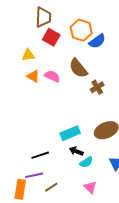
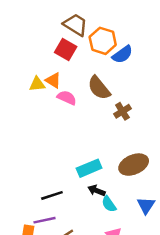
brown trapezoid: (43, 17) -> (75, 25), moved, turned -60
yellow triangle: (28, 55) -> (37, 84), moved
orange triangle: (33, 76) -> (53, 80), moved
cyan semicircle: (86, 162) -> (109, 204), turned 88

